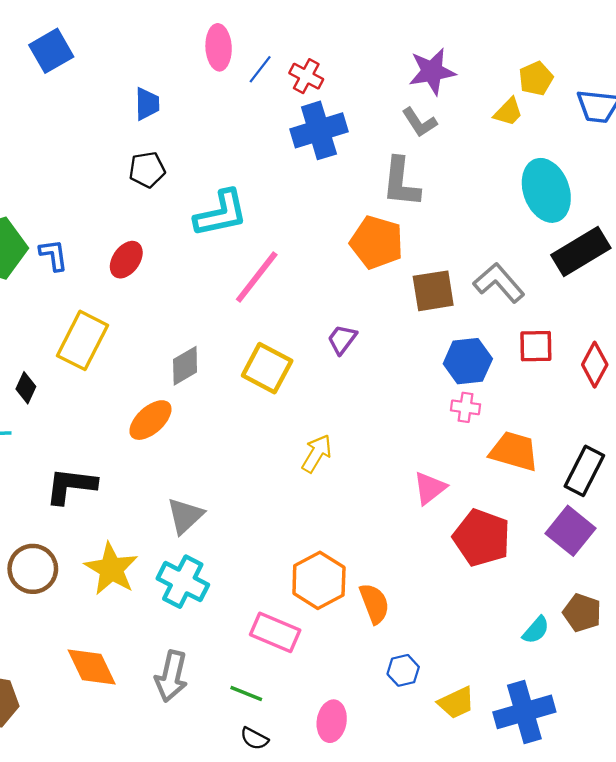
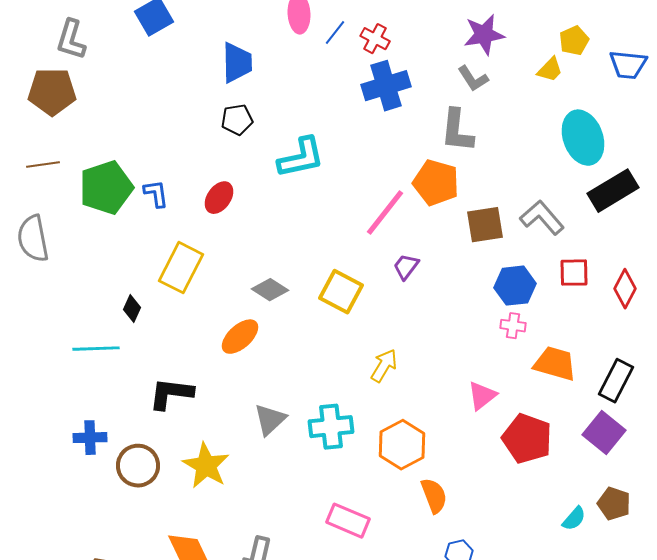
blue trapezoid: (147, 104) -> (237, 63), size x1.4
pink line: (257, 277) -> (385, 213), moved
gray diamond: (185, 366) -> (270, 290), turned 63
orange hexagon: (319, 580) -> (402, 445), moved
cyan cross: (183, 582) -> (331, 427), moved, turned -33

